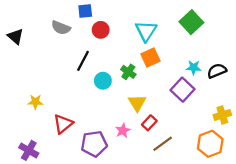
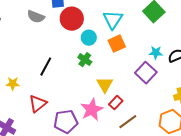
red circle: (101, 30) -> (72, 19), size x1.5
black line: (83, 61) -> (46, 67), moved
green cross: (128, 72) -> (85, 60), moved
cyan circle: (103, 81) -> (89, 38), moved
pink star: (123, 131) -> (92, 110), size x1.6

